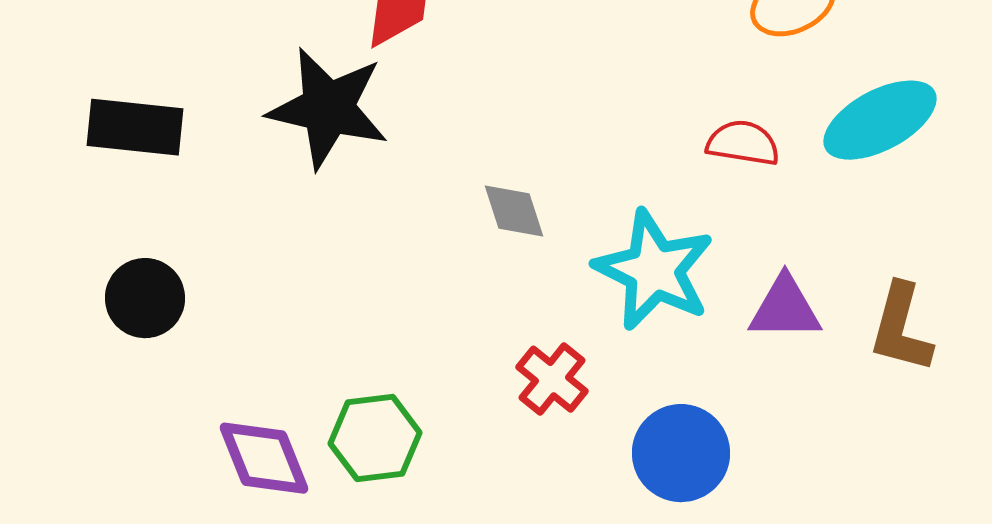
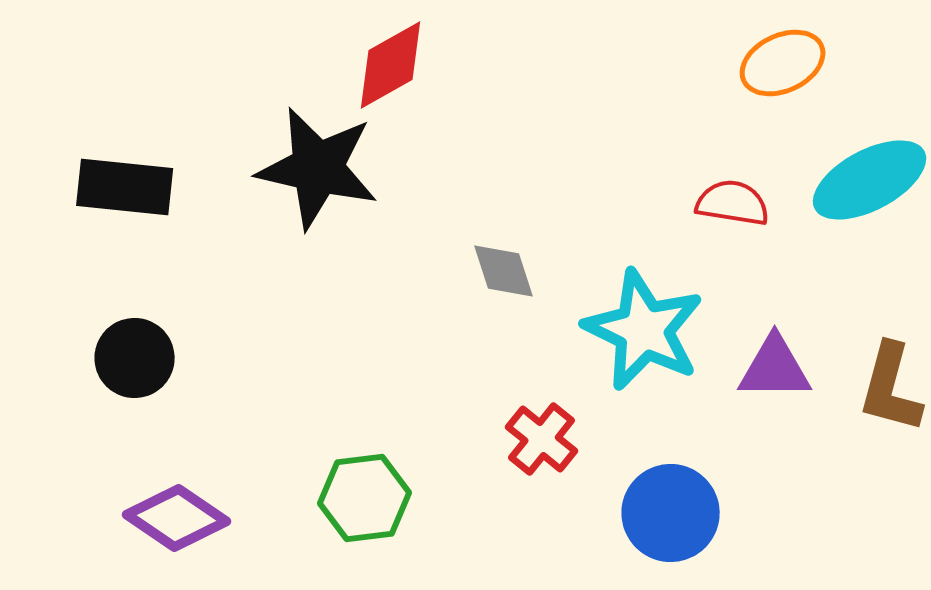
purple diamond: (264, 458) -> (177, 518), moved, turned -34

